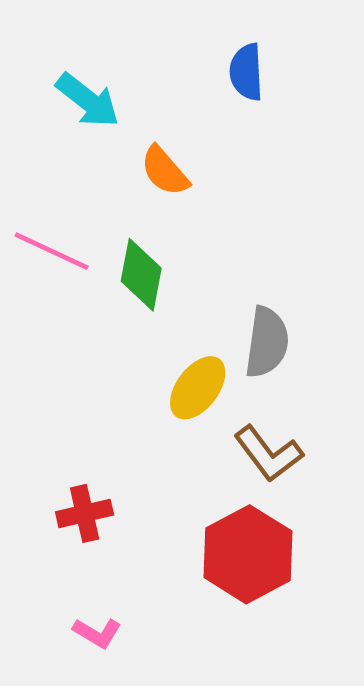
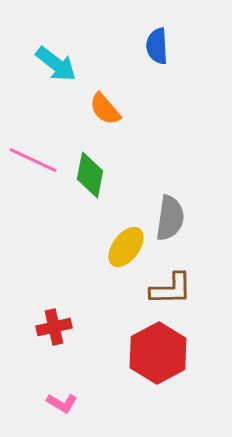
brown L-shape: (268, 454) -> (171, 289), turned -54

